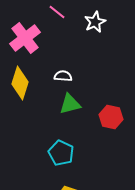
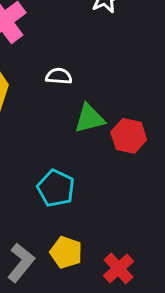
green triangle: (70, 104) -> (89, 118), moved

